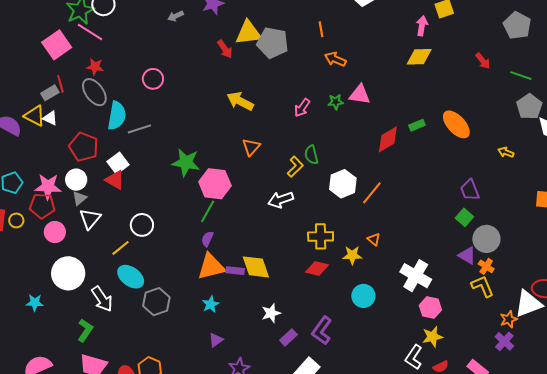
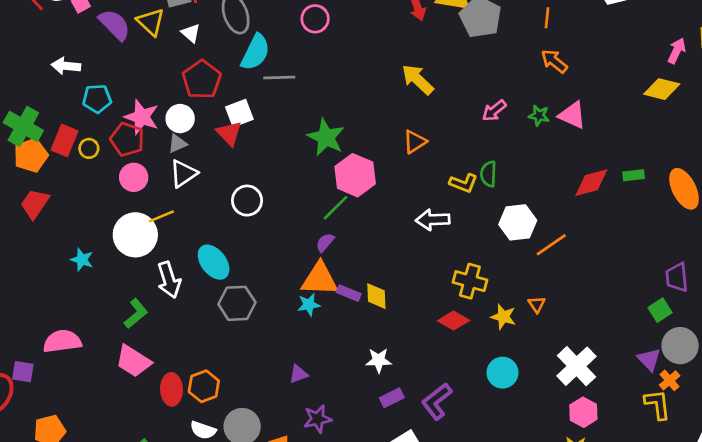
white triangle: (50, 118) -> (191, 33), moved
yellow L-shape: (295, 167) -> (463, 183), turned 50
yellow line: (121, 248) -> (161, 216), moved
yellow diamond: (256, 267) -> (376, 296), size x0.7
cyan star: (211, 304) -> (309, 305), moved

